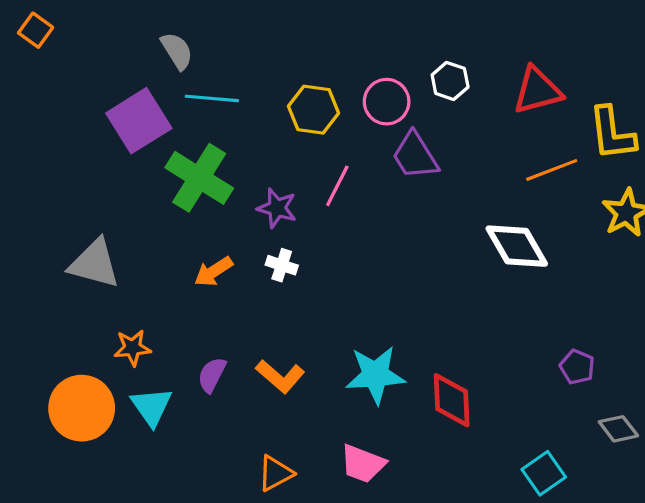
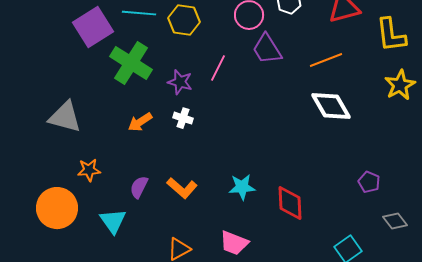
yellow hexagon: (313, 110) -> (184, 20), moved
orange line: (552, 170) -> (326, 60), moved
cyan star: (375, 375) -> (242, 187), size x0.7
cyan triangle: (152, 407) -> (113, 221), moved

